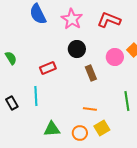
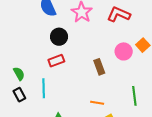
black circle: (77, 49) -> (59, 37), moved
green semicircle: (11, 58) -> (19, 74), moved

